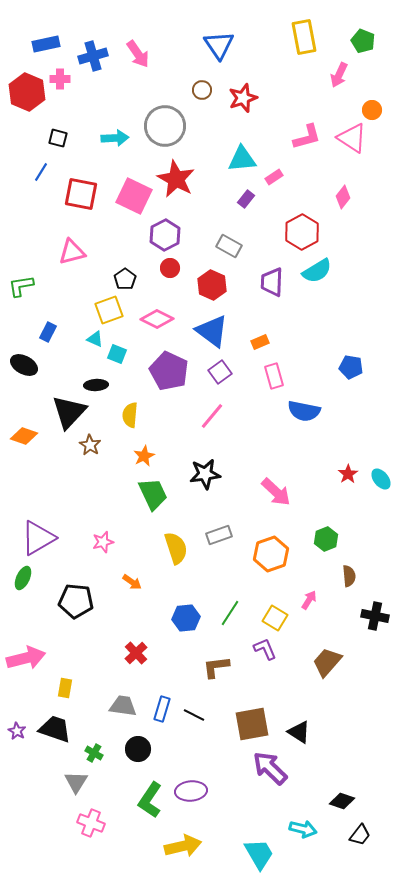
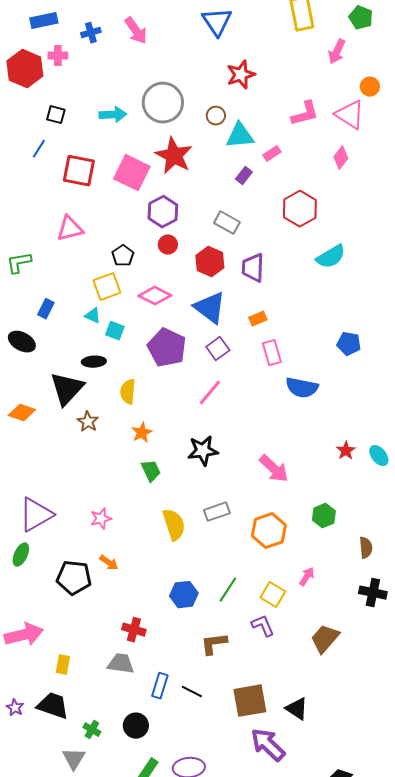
blue cross: (93, 56) -> (91, 33), size x0.7
brown circle: (202, 90) -> (216, 116), moved
pink diamond: (343, 197) -> (341, 158), moved
cyan semicircle: (317, 271) -> (331, 257), moved
purple trapezoid: (272, 282) -> (253, 268), moved
green trapezoid: (153, 494) -> (151, 471), size x0.7
brown semicircle: (349, 576) -> (366, 548), moved
orange arrow: (132, 582) -> (109, 563), moved
red cross: (136, 653) -> (134, 630), turned -30
gray trapezoid: (123, 706) -> (121, 664), moved

